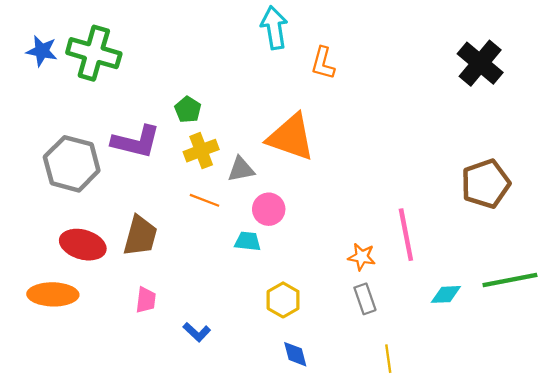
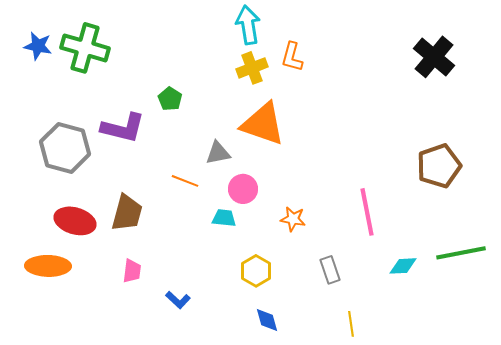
yellow cross: (201, 151) -> (252, 68), moved
orange star: (362, 257) -> (293, 219), moved

